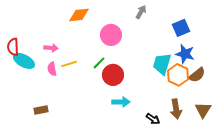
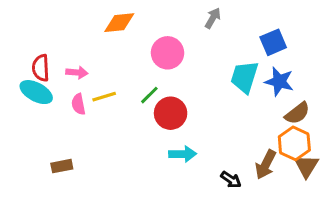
red semicircle: (13, 47) -> (41, 68), moved
cyan trapezoid: (162, 64) -> (244, 77), moved
orange hexagon: (178, 75) -> (294, 143), moved
brown arrow: (176, 109) -> (266, 165), turned 36

